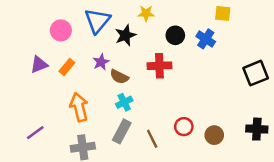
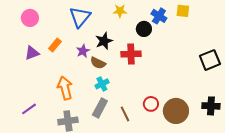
pink circle: (61, 30) -> (30, 18), moved
black star: (125, 35) -> (104, 41), moved
blue cross: (206, 39) -> (159, 16), moved
orange rectangle: (67, 67) -> (55, 45), moved
brown circle: (214, 135) -> (176, 111), size x1.6

